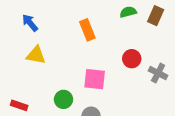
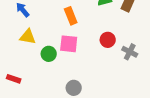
pink square: (95, 79) -> (69, 44), moved
green circle: (63, 99) -> (49, 54), moved

